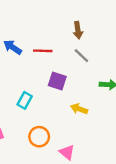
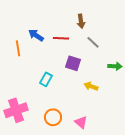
brown arrow: (78, 30) -> (81, 21), moved
orange circle: (39, 137) -> (53, 117), moved

